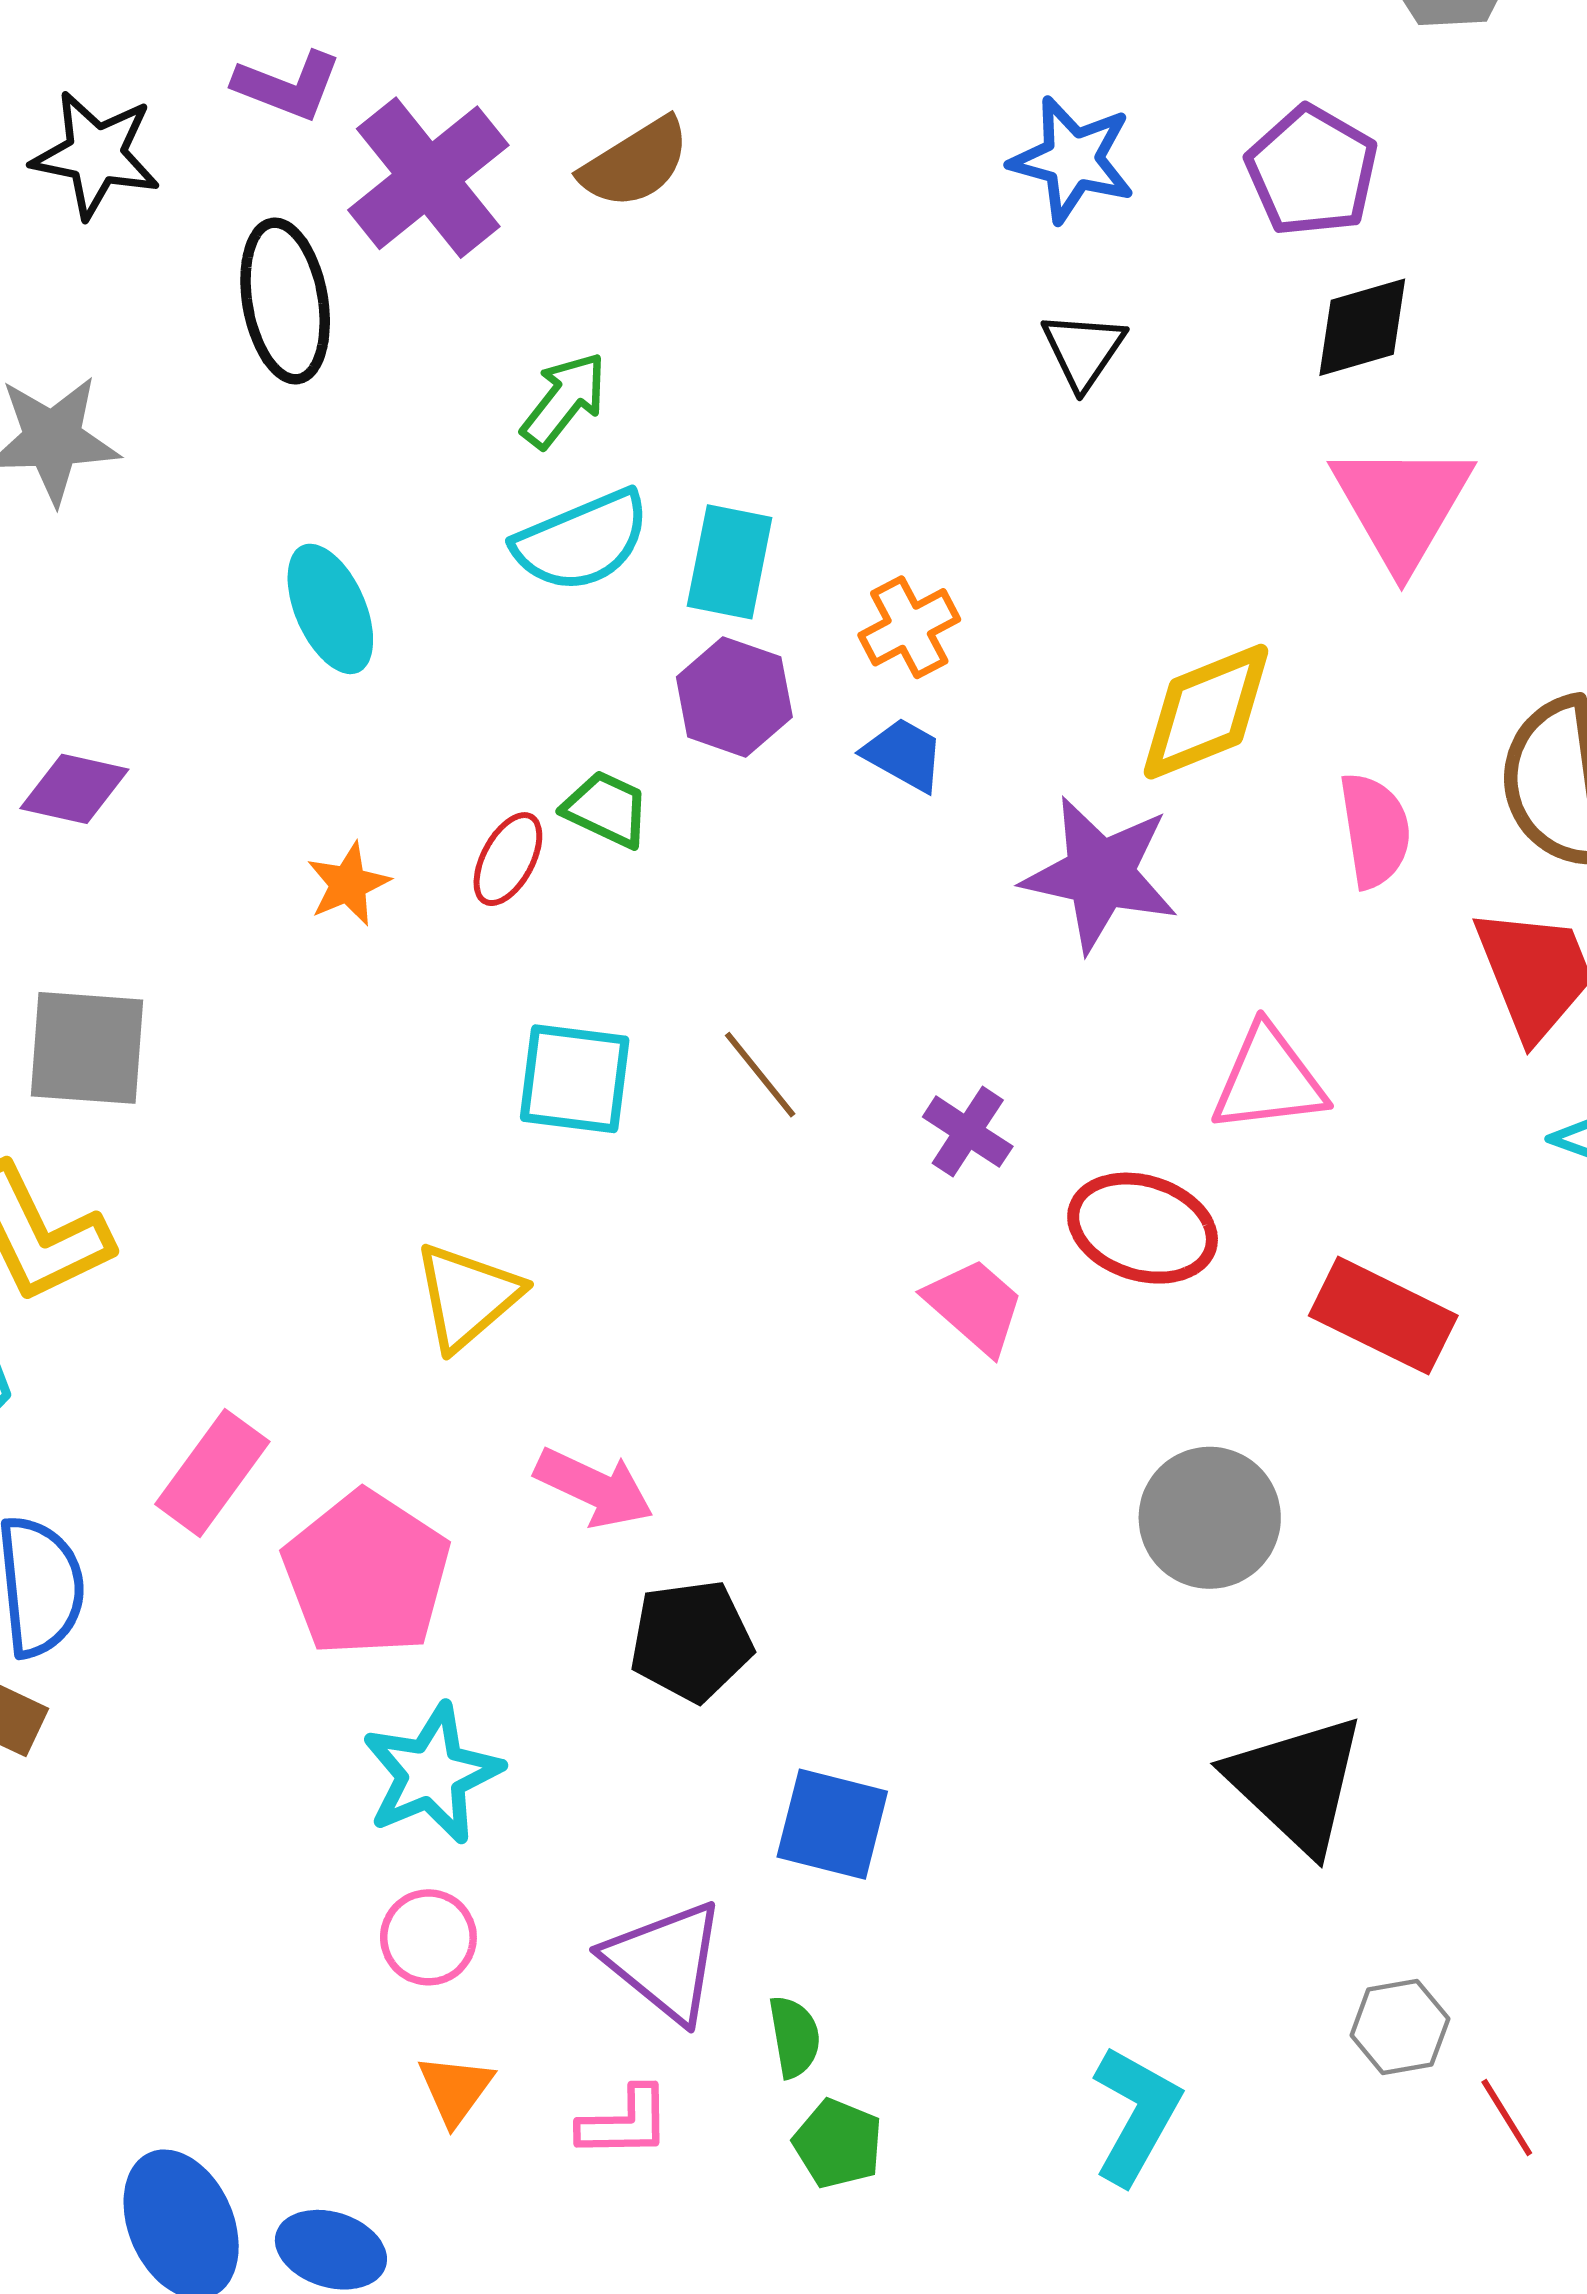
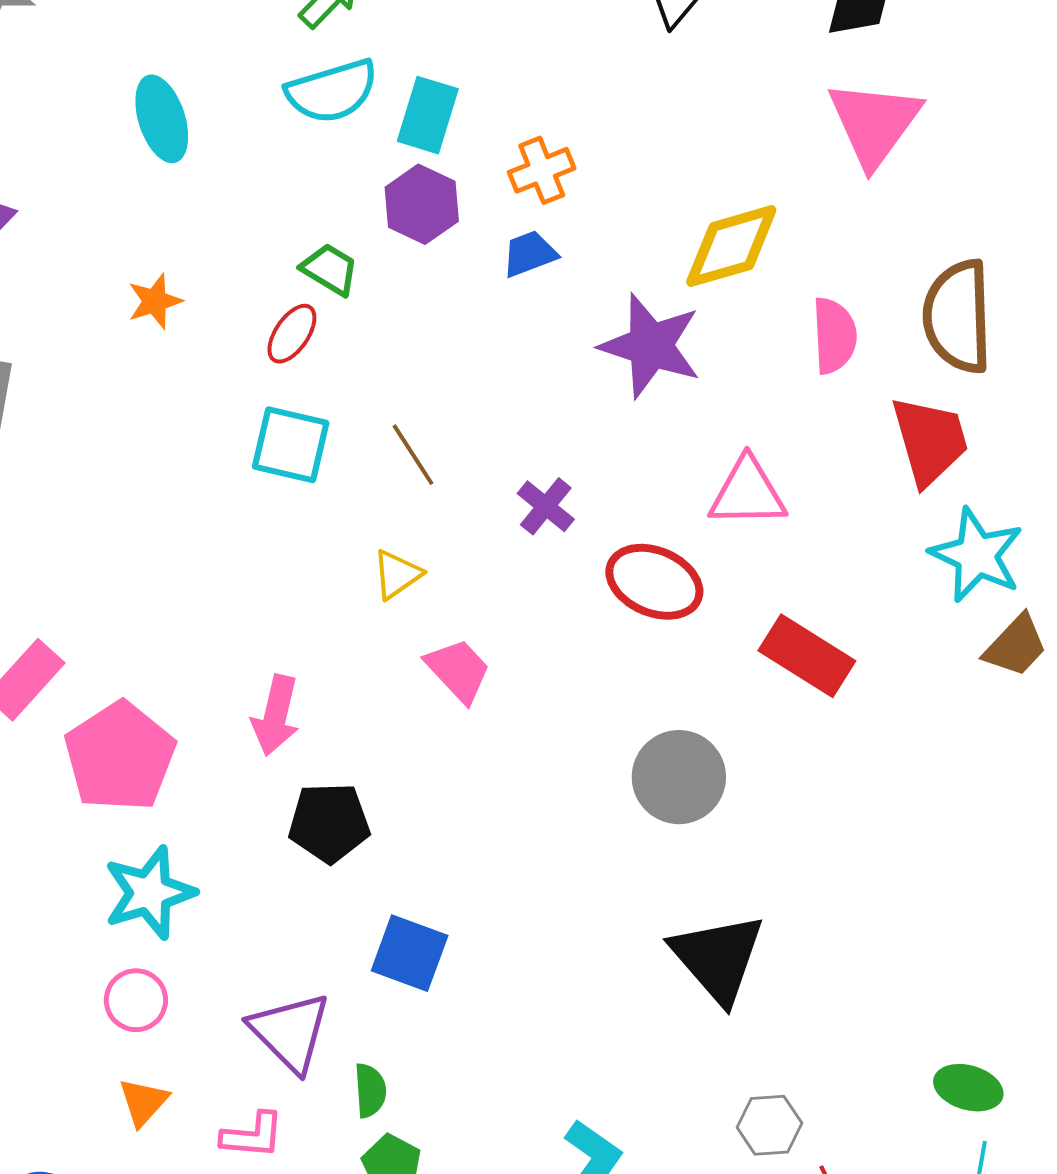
blue trapezoid: (904, 755) -> (529, 254), turned -56
red ellipse: (508, 859) -> (292, 334), moved
yellow triangle: (467, 1296) -> (397, 574), moved, size x0.7
pink trapezoid: (975, 1306) -> (458, 670), moved
pink arrow: (594, 1488) -> (276, 715), turned 72

